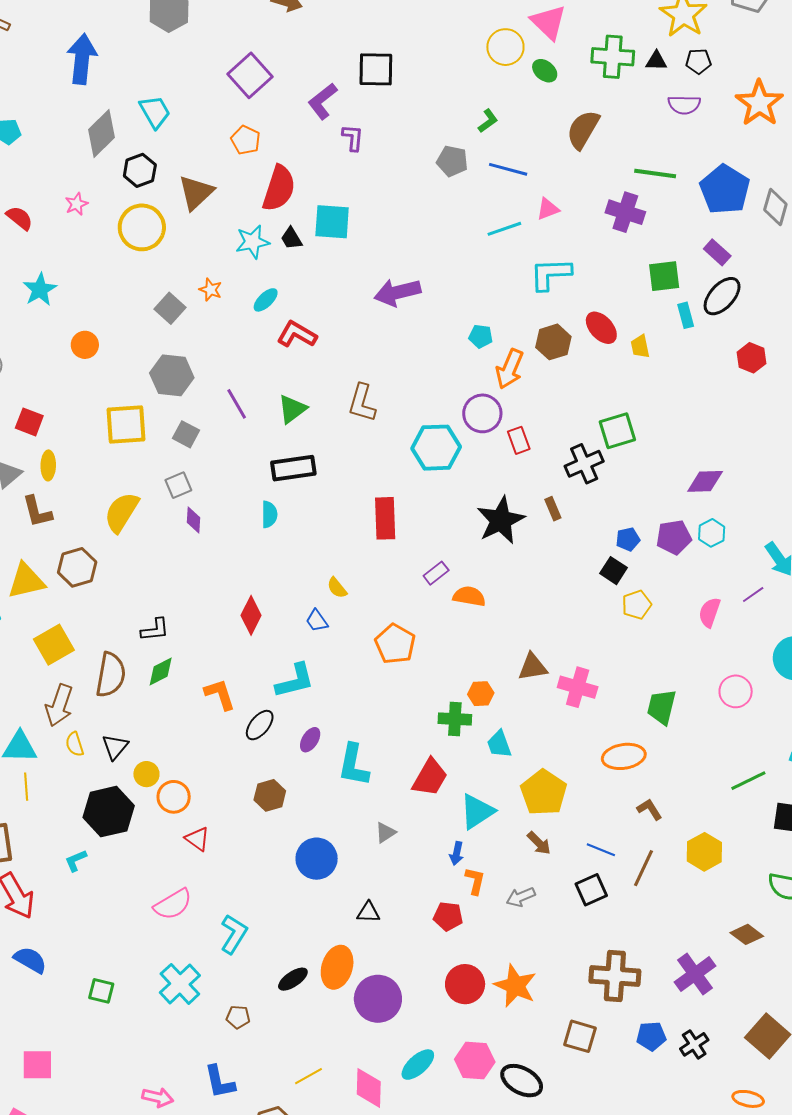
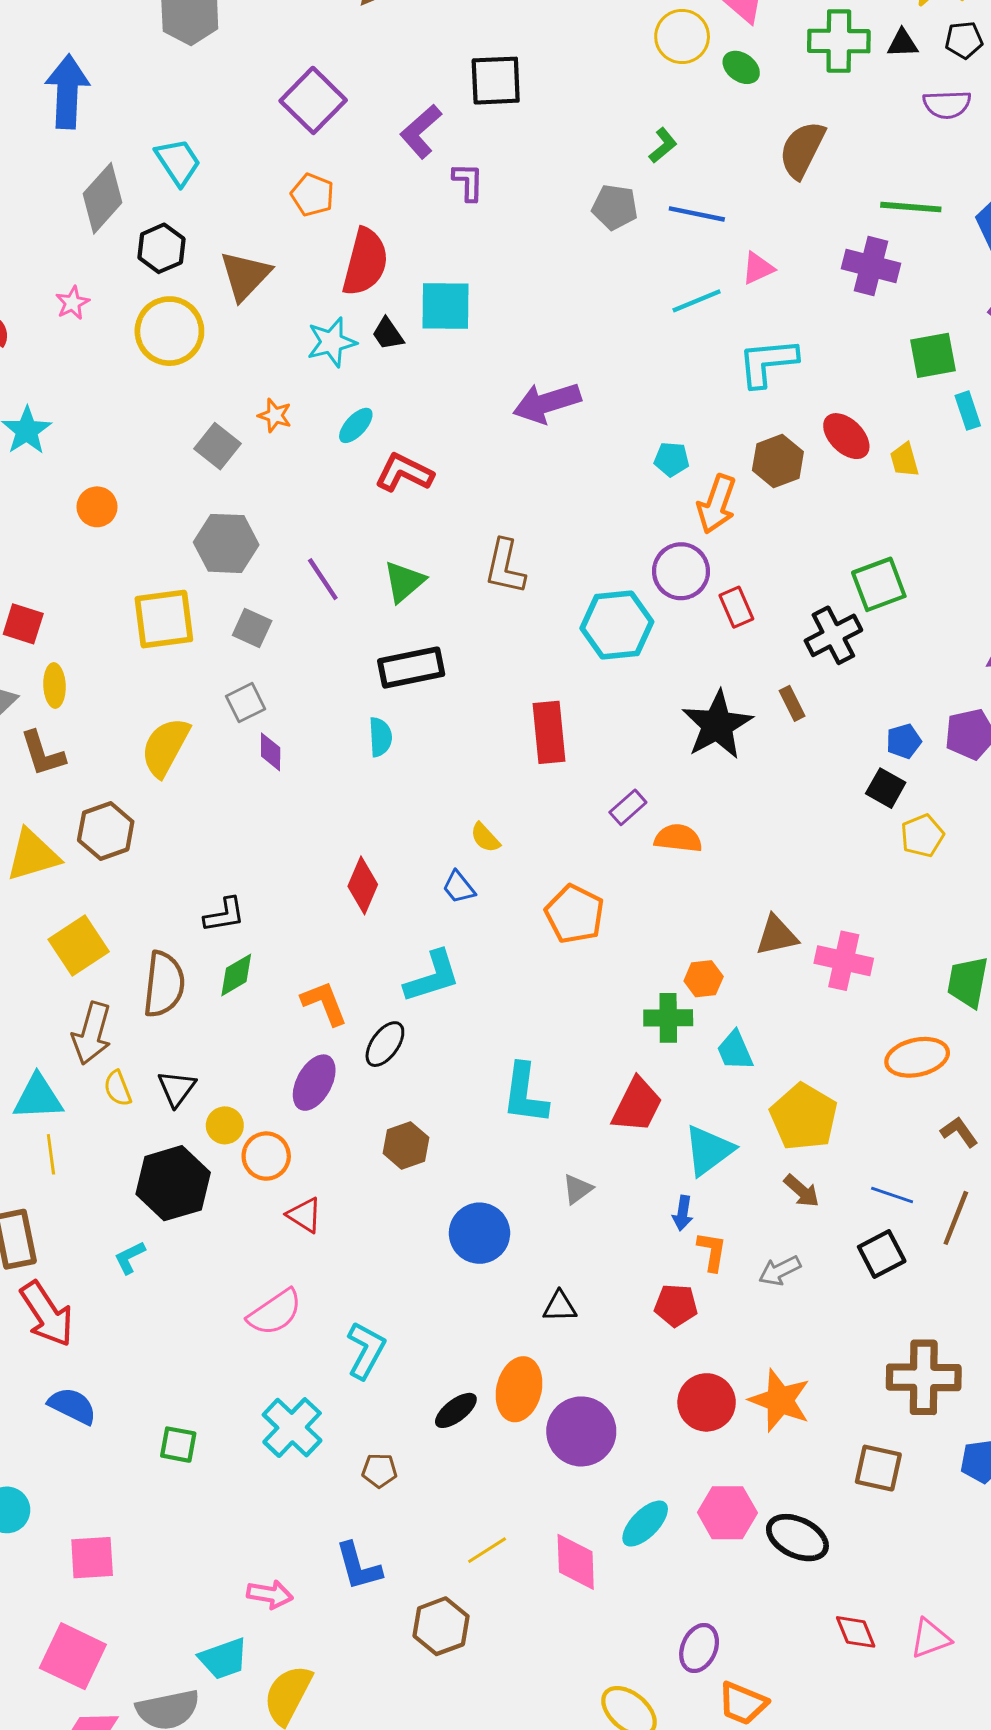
purple ellipse: (310, 740) -> (314, 1083), moved, size x1.5

